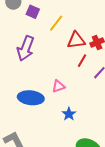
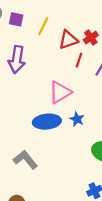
pink triangle: (58, 86) -> (60, 92), size x1.6
blue ellipse: (31, 98) -> (47, 122), moved

